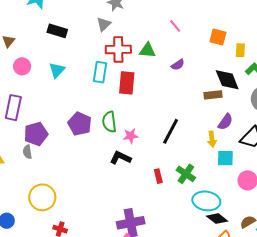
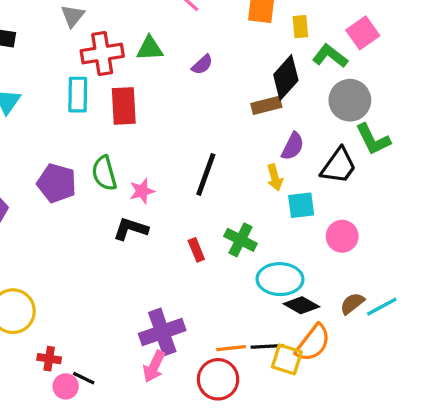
black diamond: (227, 80) -> (286, 77), turned 72

